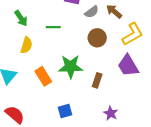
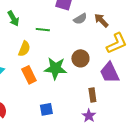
brown circle: (97, 38) -> (80, 58), moved
yellow semicircle: (26, 45) -> (24, 49), moved
brown rectangle: (97, 80) -> (92, 95), moved, turned -32

